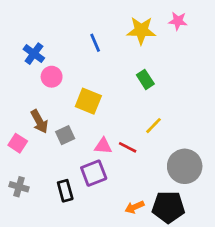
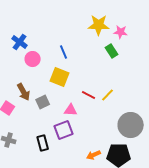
pink star: (178, 21) -> (121, 32), moved
blue line: (95, 43) -> (64, 52), moved
green rectangle: (145, 79) -> (112, 51), moved
red line: (128, 147) -> (89, 95), moved

